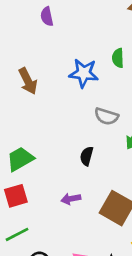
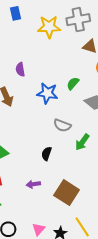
purple semicircle: (47, 16) -> (20, 69), moved
green semicircle: (118, 58) -> (73, 83), turned 40

